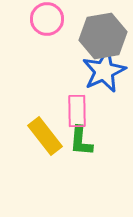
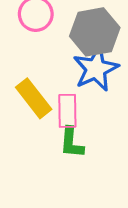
yellow rectangle: (45, 136) -> (34, 98), moved

